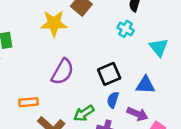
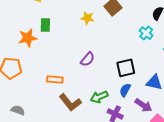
yellow star: (54, 23) -> (87, 18), size x0.6
purple semicircle: (63, 72) -> (88, 59), size x0.7

